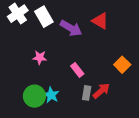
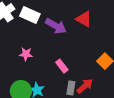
white rectangle: (44, 17) -> (30, 15), turned -36

